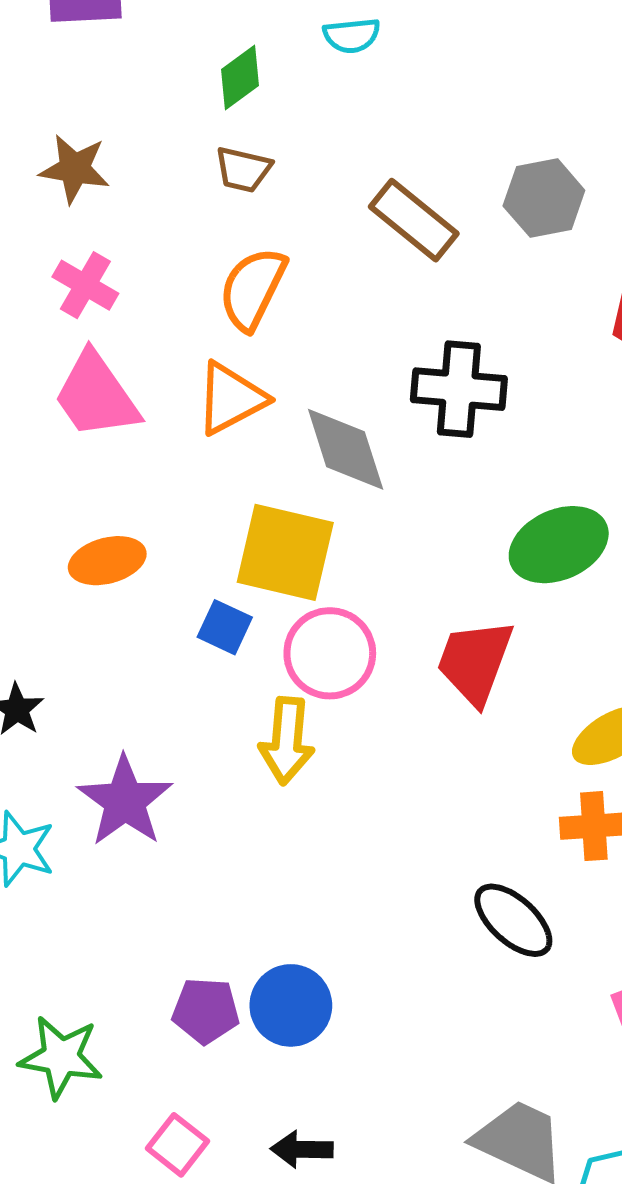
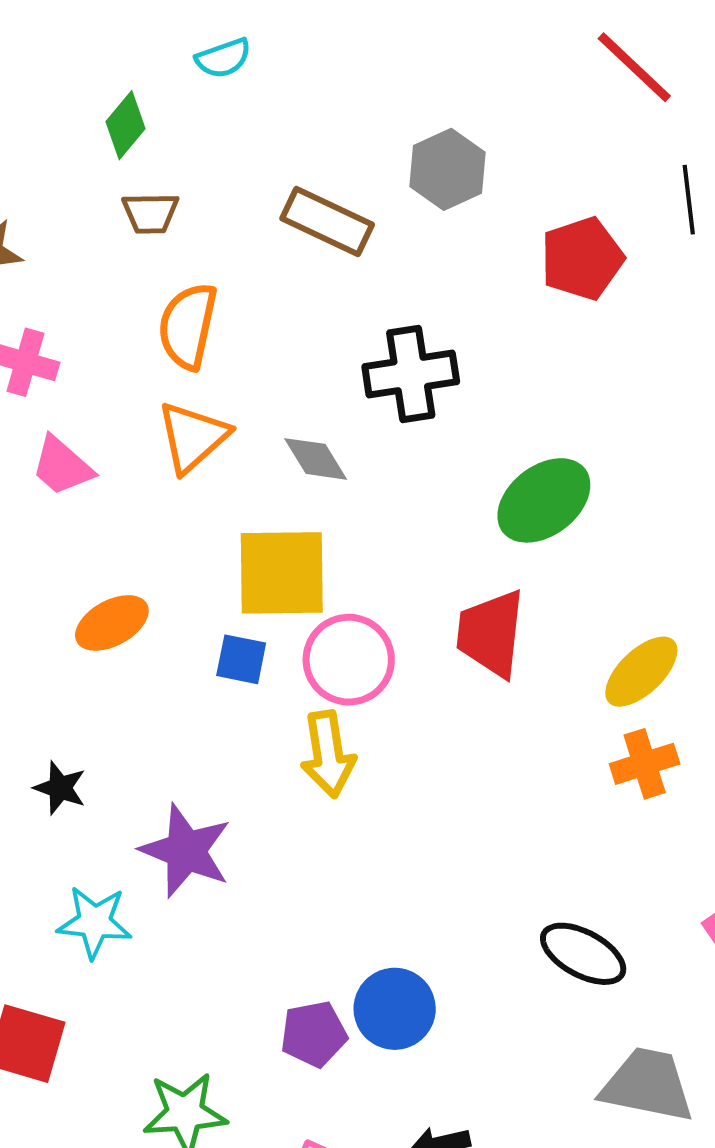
pink trapezoid: (96, 395) -> (62, 466), size x0.7
gray diamond: (346, 449) -> (316, 459), size x0.7
black ellipse: (513, 920) -> (583, 954), moved

